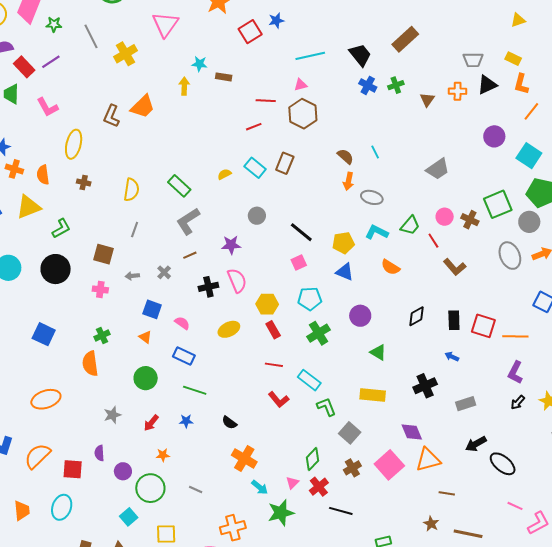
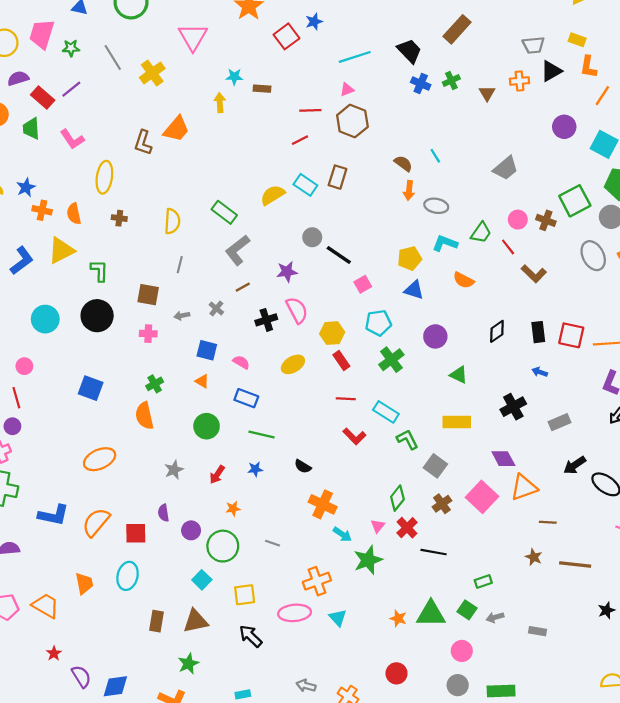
yellow semicircle: (224, 174) -> (273, 195), size x1.6
green L-shape: (61, 228) -> (99, 271), turned -55
black line: (301, 232) -> (339, 255), moved

